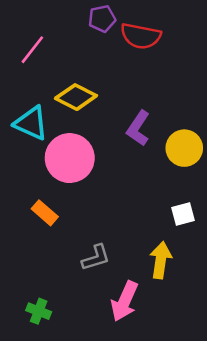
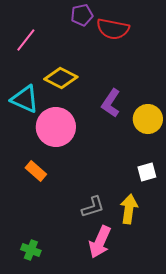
gray L-shape: (96, 258) -> (93, 207), moved

